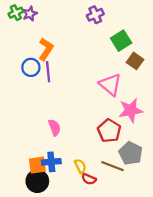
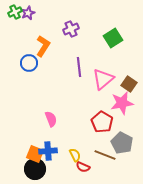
purple cross: (95, 15) -> (71, 29), moved
brown square: (135, 61) -> (129, 84), moved
purple line: (48, 72) -> (79, 67), moved
pink triangle: (110, 85) -> (103, 79), turned 40
orange square: (37, 165) -> (35, 154), turned 30

